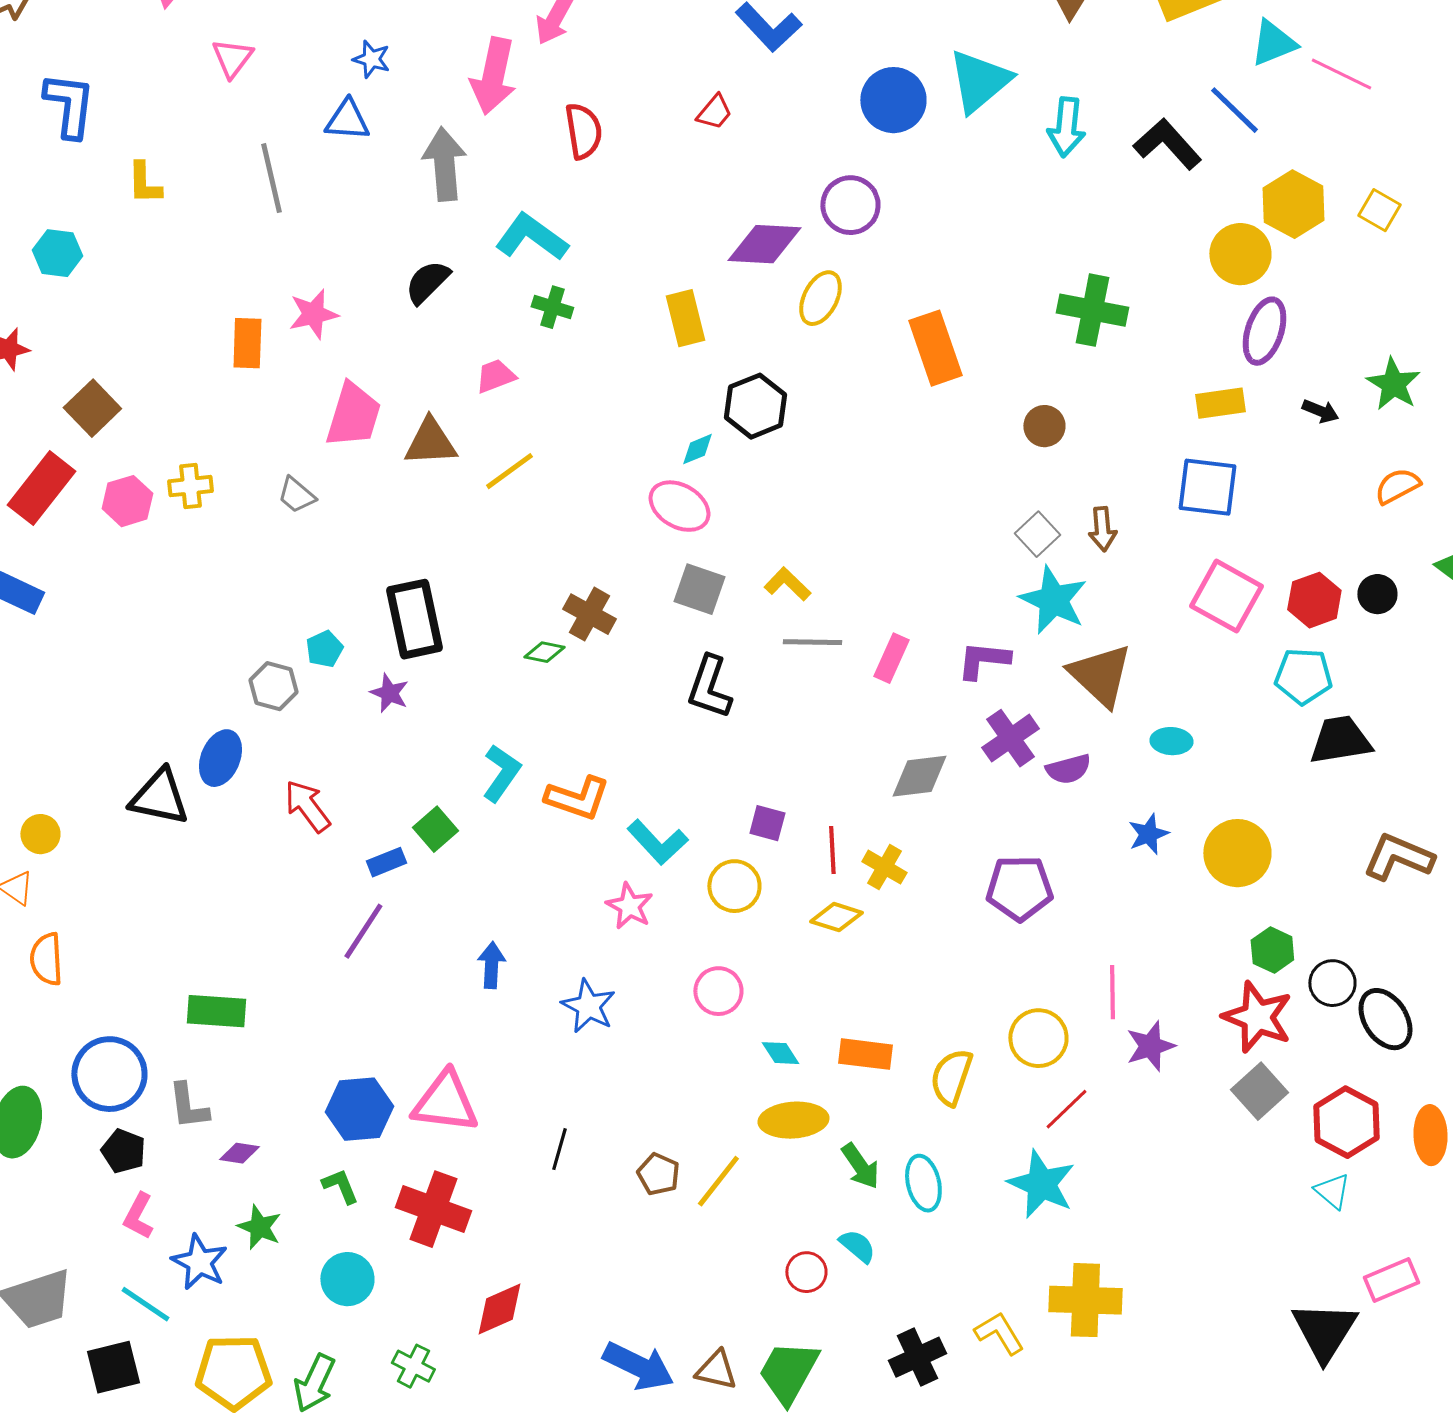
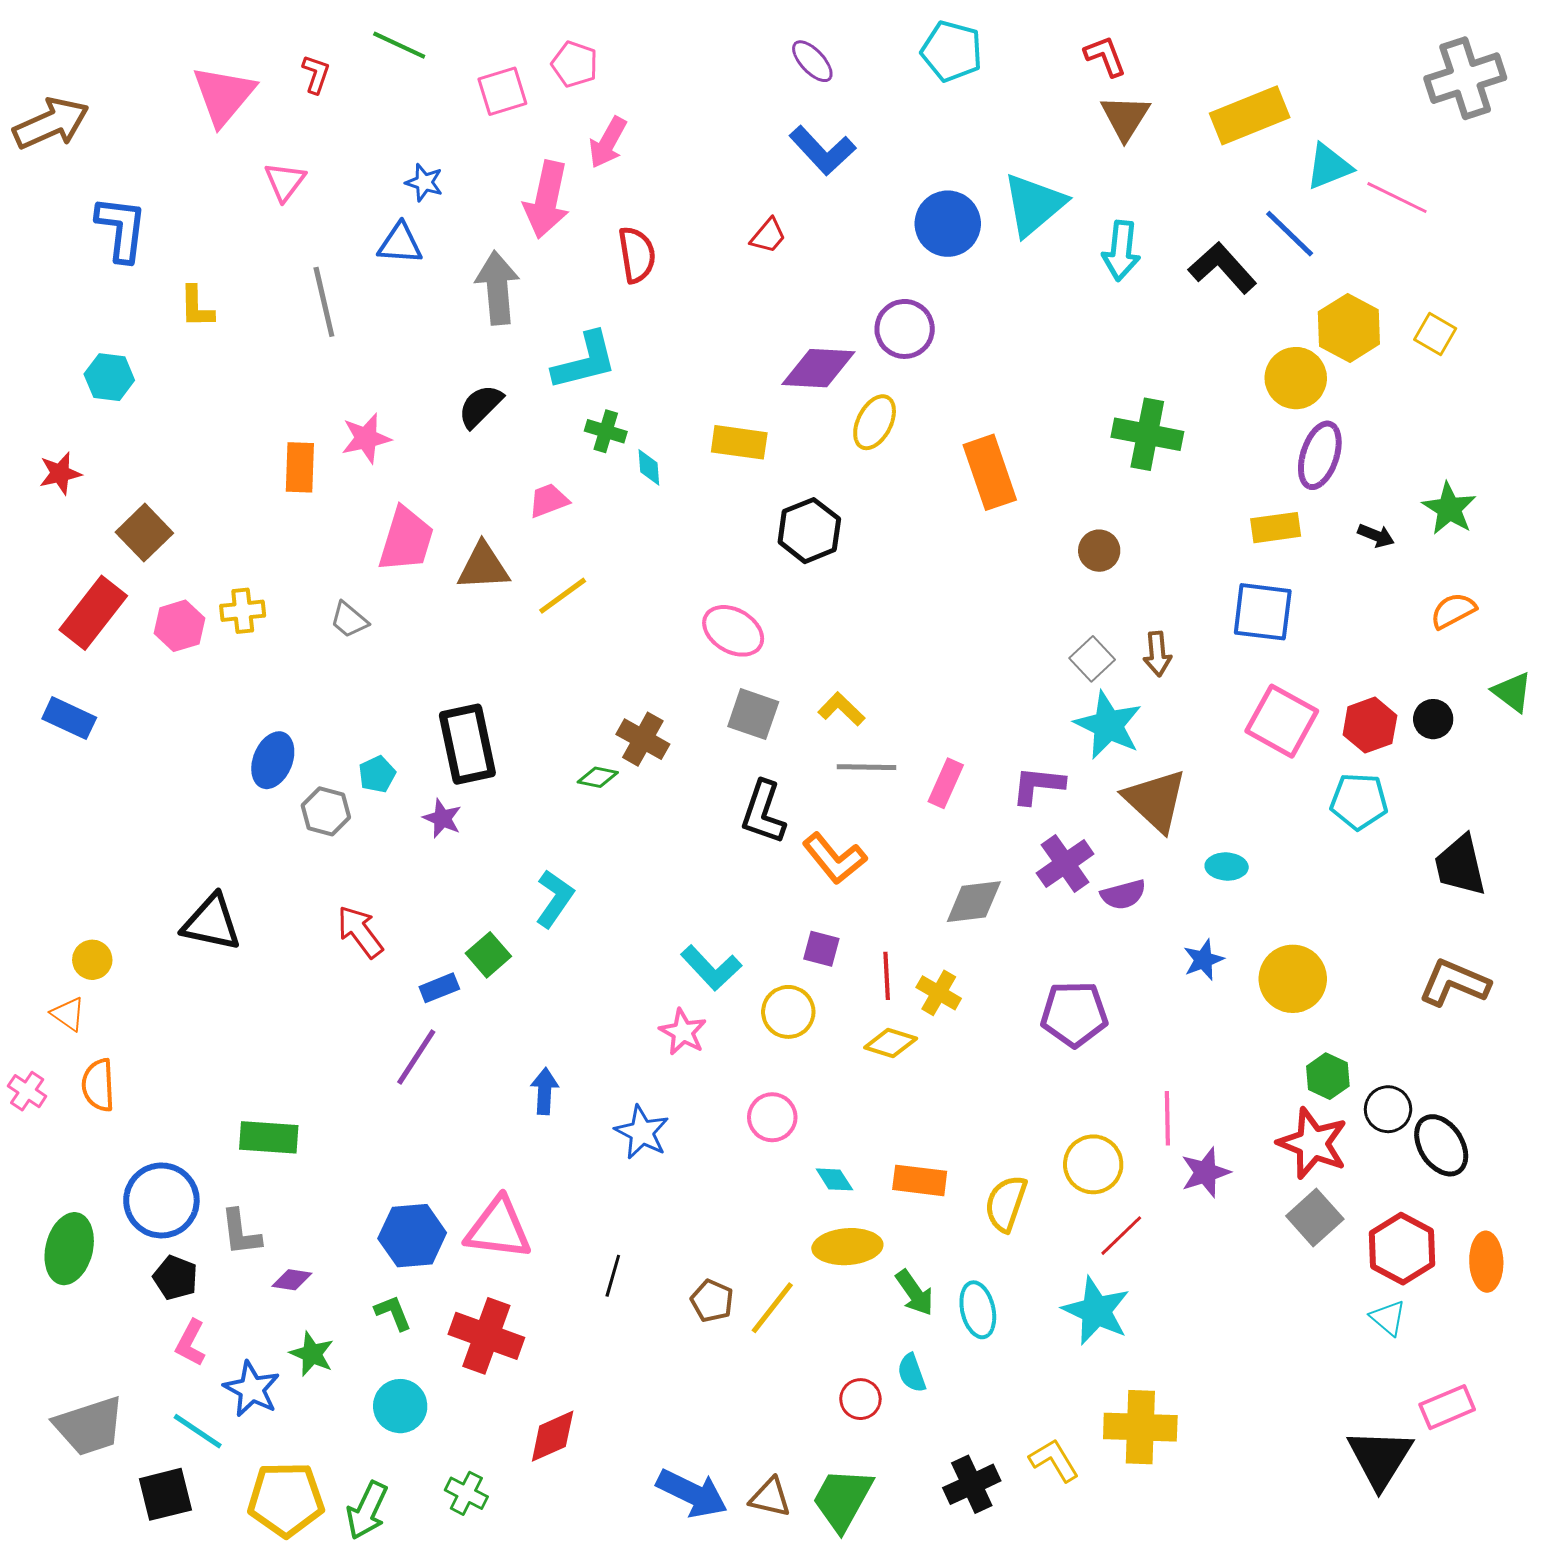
cyan L-shape: (531, 237) -> (585, 361), turned 130
yellow rectangle: (685, 318) -> (739, 442), turned -68
cyan diamond: (697, 449) -> (649, 467), moved, turned -72
black trapezoid: (1340, 740) -> (1460, 866), moved, turned -94
blue ellipse: (220, 758) -> (273, 760), moved
orange L-shape: (577, 798) -> (834, 858), moved, turned 32
cyan semicircle: (857, 1246) -> (912, 1373), turned -150

